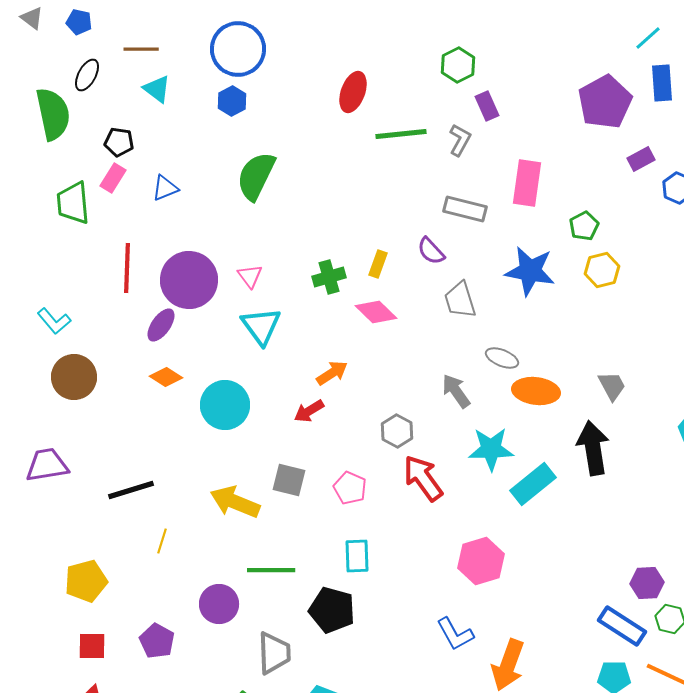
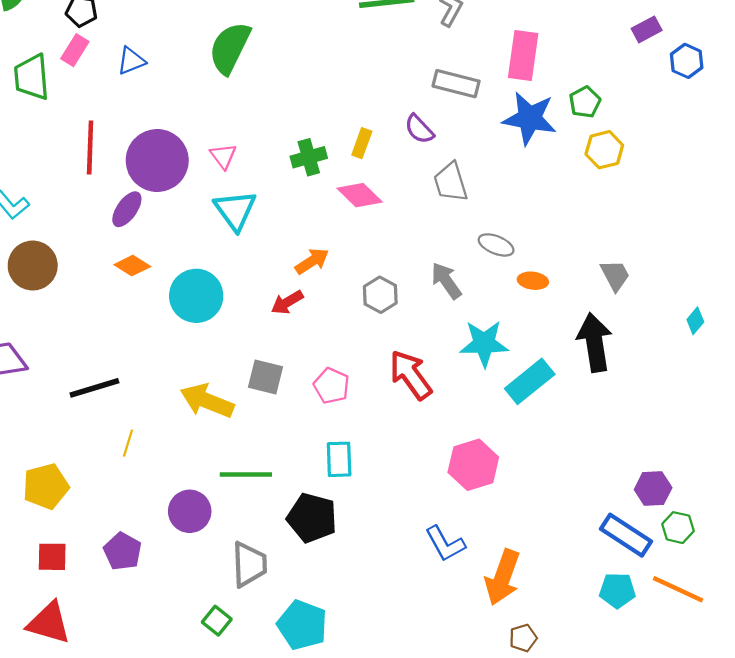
blue star: (530, 271) -> (530, 118), moved
orange ellipse: (536, 391) -> (533, 281), size x0.6
gray hexagon: (397, 431) -> (380, 295), moved

